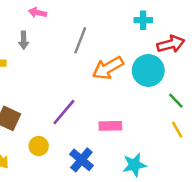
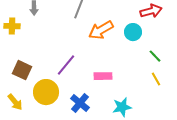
cyan circle: (148, 70) -> (133, 32), size x0.7
yellow circle: (39, 146) -> (46, 92), size x1.6

